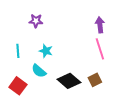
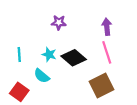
purple star: (36, 21) -> (59, 22), moved
brown square: (95, 80) -> (102, 85), size x1.6
black diamond: (69, 81) -> (74, 58), moved

